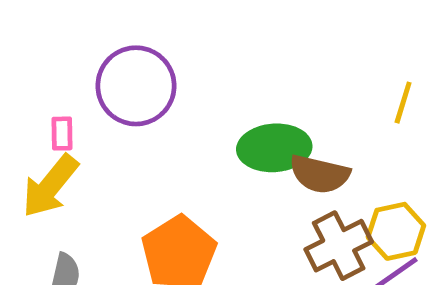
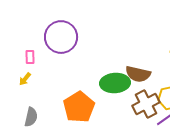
green ellipse: (274, 148) -> (115, 83), moved
yellow arrow: (50, 186) -> (25, 79), size x0.5

